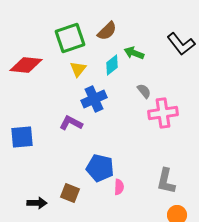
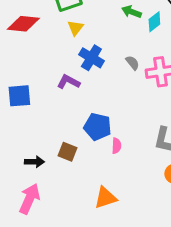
cyan diamond: (112, 65) -> (154, 22), moved
gray semicircle: (144, 91) -> (132, 63), moved
blue cross: (94, 99) -> (91, 58), turned -35

